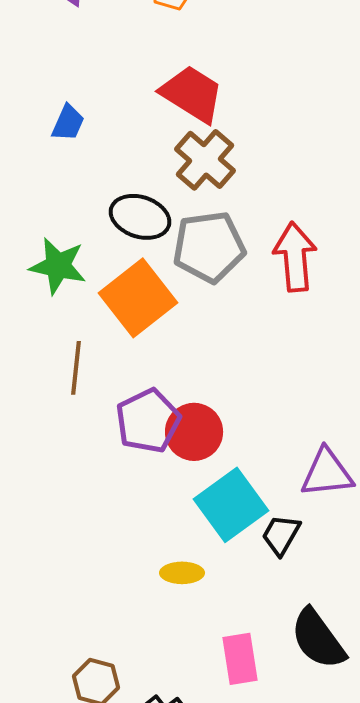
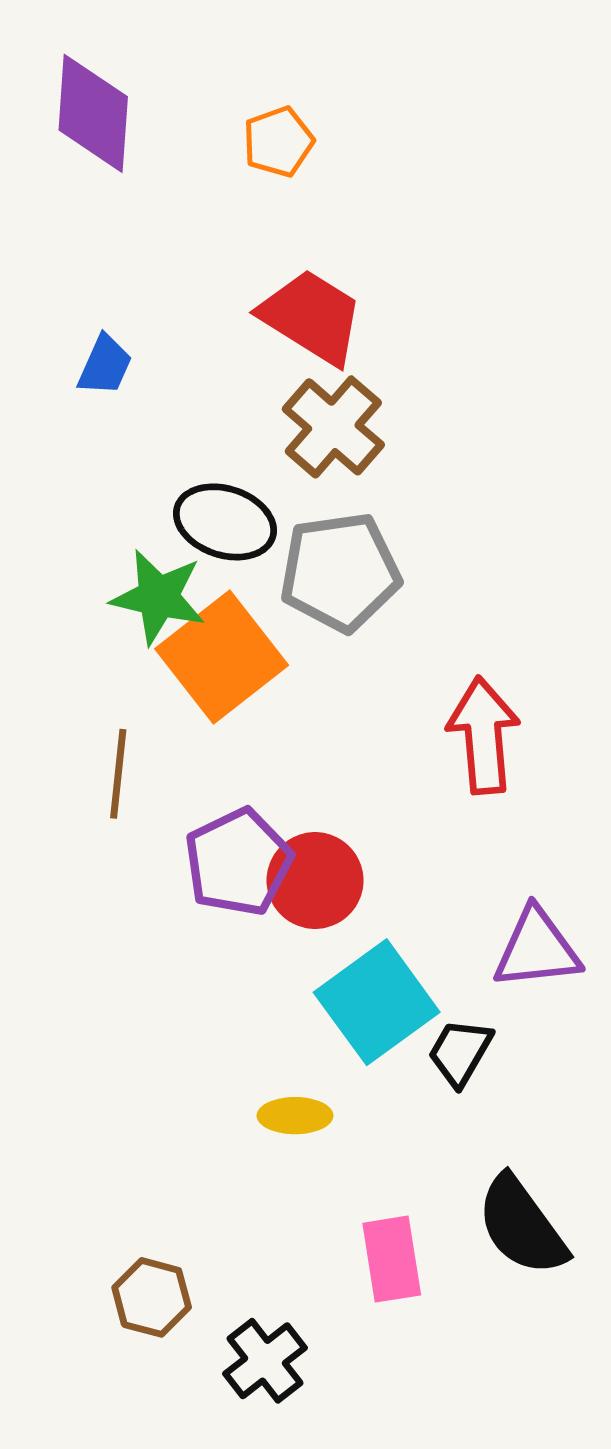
red arrow: (295, 257) -> (483, 735), moved
green star: (58, 266) -> (158, 597), moved

